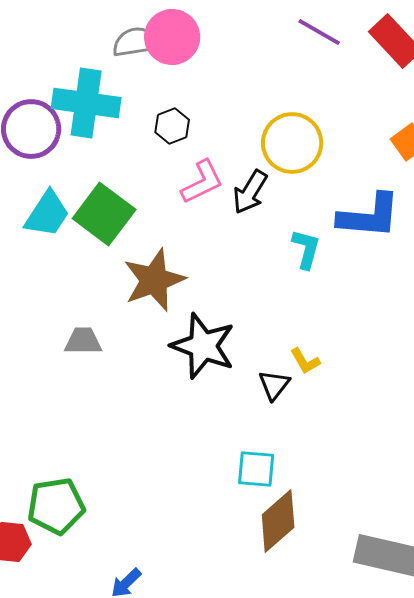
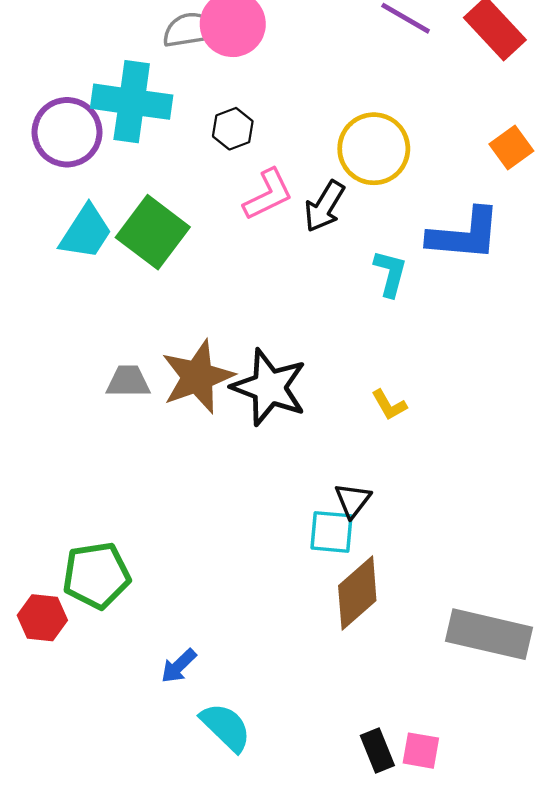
brown star: (154, 280) -> (197, 377), moved
black triangle: (274, 385) -> (353, 500), moved

